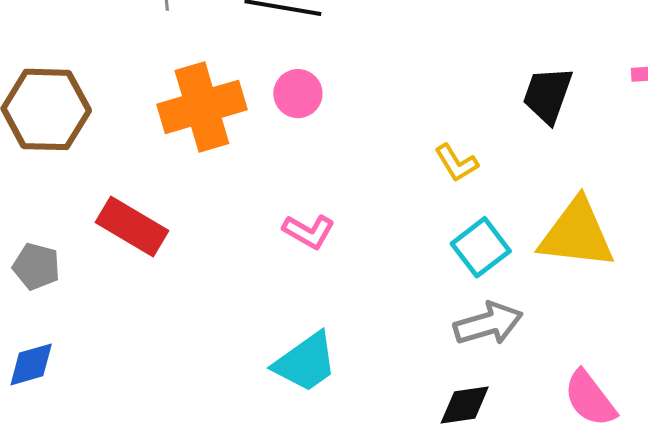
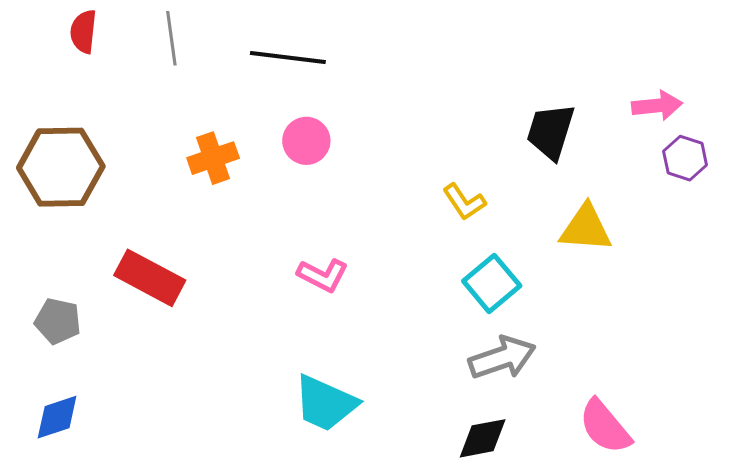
orange cross: (202, 107) -> (213, 158), size x0.6
yellow triangle: (577, 234) -> (586, 228), moved, size x0.7
cyan trapezoid: (306, 362) -> (325, 403), turned 62

